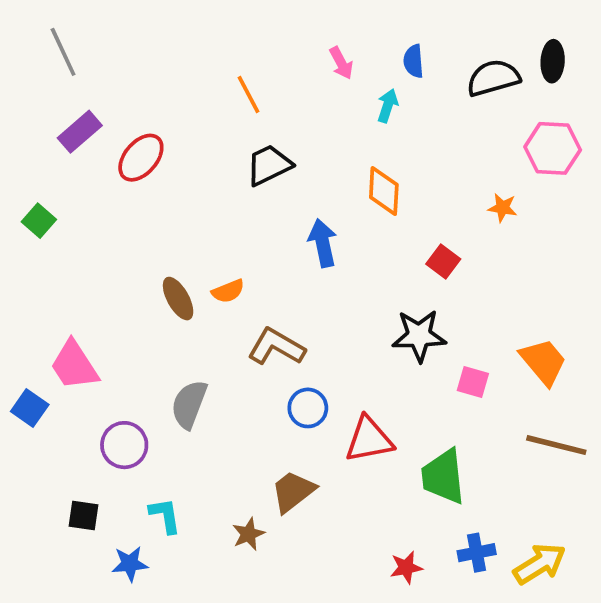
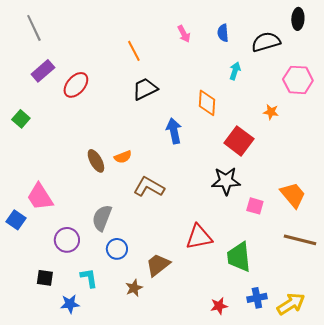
black ellipse: (553, 61) -> (298, 19), moved
cyan arrow: (388, 106) -> (235, 71), moved
red square: (443, 261) -> (239, 141), size x1.6
blue circle: (308, 408) -> (117, 249), moved

